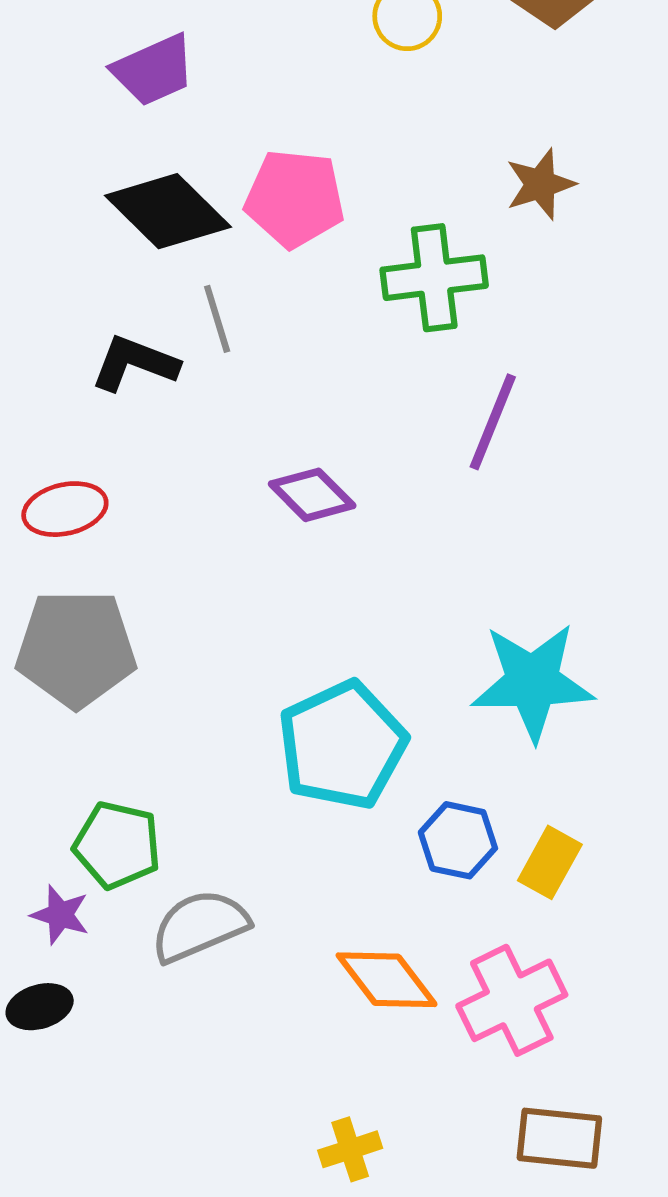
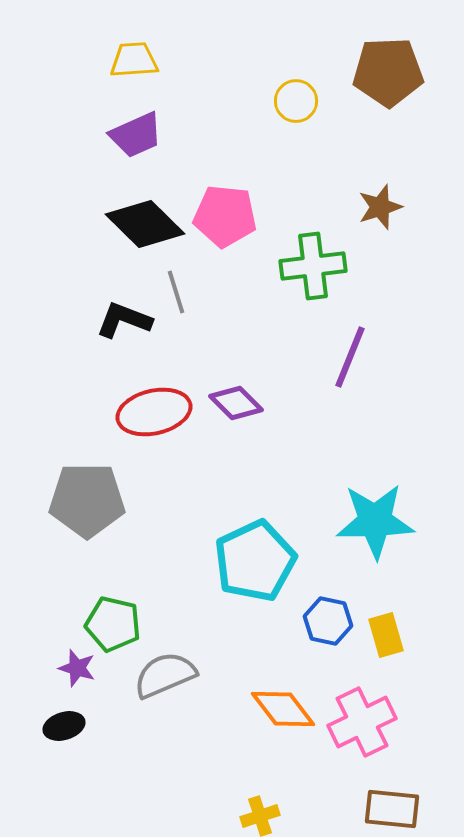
red ellipse: (65, 509) -> (154, 412), moved, size x1.4
yellow rectangle: (550, 862) -> (386, 635), turned -45

